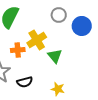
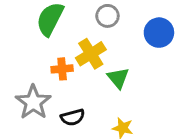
gray circle: (59, 15) -> (107, 16), moved

